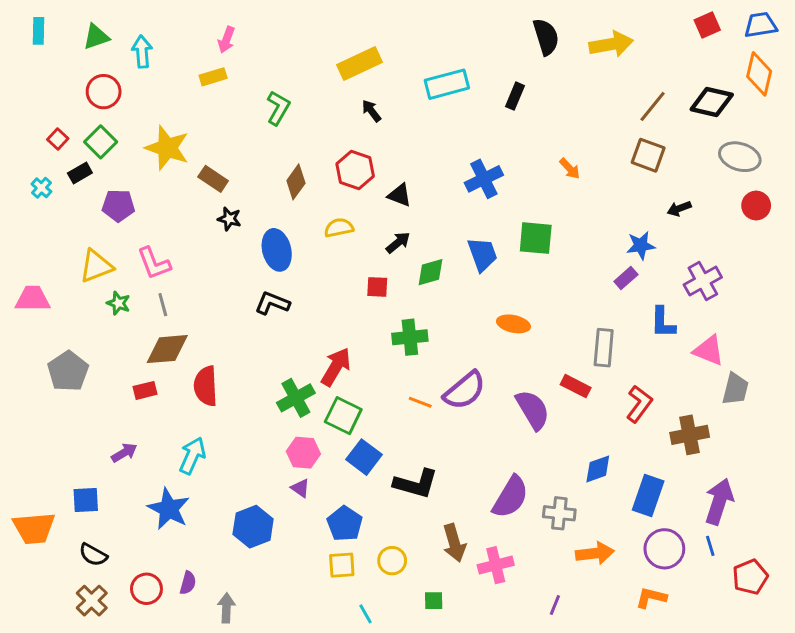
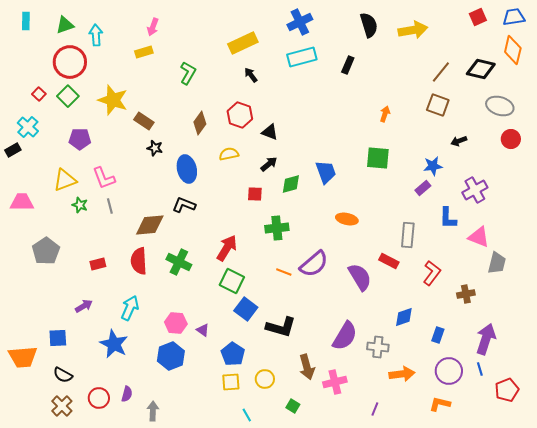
red circle: (104, 92) -> (70, 62), size x1.4
orange arrow: (570, 169) -> (385, 114), turned -119
black rectangle: (80, 173) -> (13, 150), moved
blue cross: (484, 179) -> (300, 22), moved
cyan cross: (41, 188) -> (28, 127), size x1.5
green square: (536, 238) -> (378, 158), moved
brown diamond: (167, 349) -> (150, 225), moved
green cross: (296, 398) -> (179, 262), moved, turned -35
brown cross: (690, 435) -> (466, 294), size x0.7
pink hexagon: (303, 453) -> (176, 323), moved
blue rectangle: (648, 496) -> (438, 335), size x0.6
green square: (434, 601) -> (293, 406), turned 32

